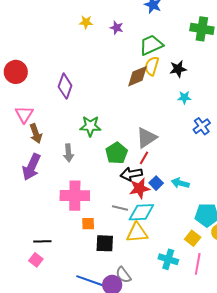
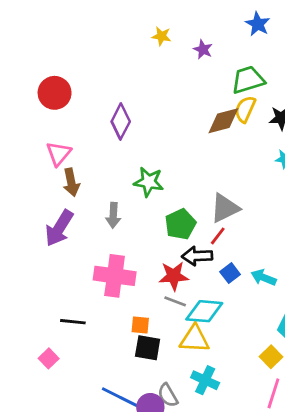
red star: (139, 188) -> (174, 276), moved
orange square: (88, 224) -> (140, 325), moved
black line: (42, 241) -> (73, 322), moved
cyan cross: (168, 259) -> (205, 380), moved

